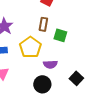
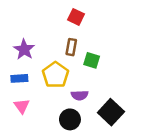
black square: (76, 78) -> (111, 112), size x1.5

